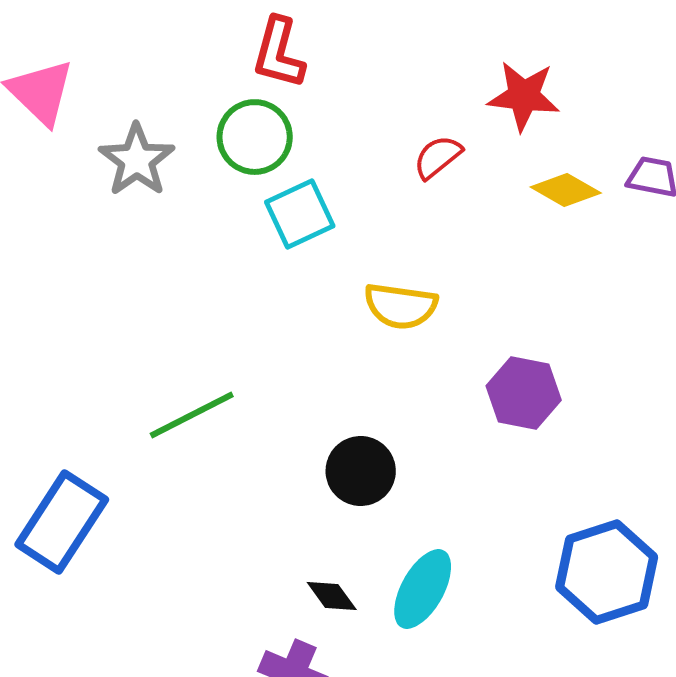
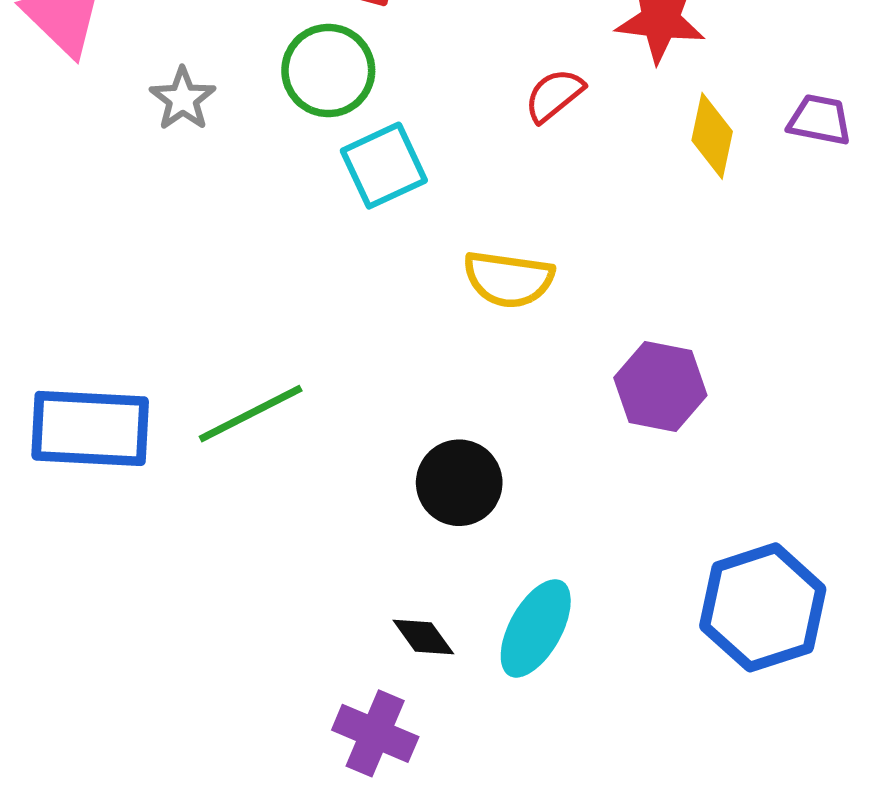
gray star: (137, 160) -> (183, 99), size x0.7
yellow diamond: (566, 190) -> (712, 136), turned 72
blue rectangle: (62, 522) -> (90, 428), moved, turned 60

